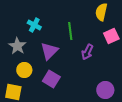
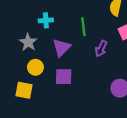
cyan cross: (34, 25) -> (46, 20), turned -32
purple square: (51, 79) -> (64, 77), turned -30

